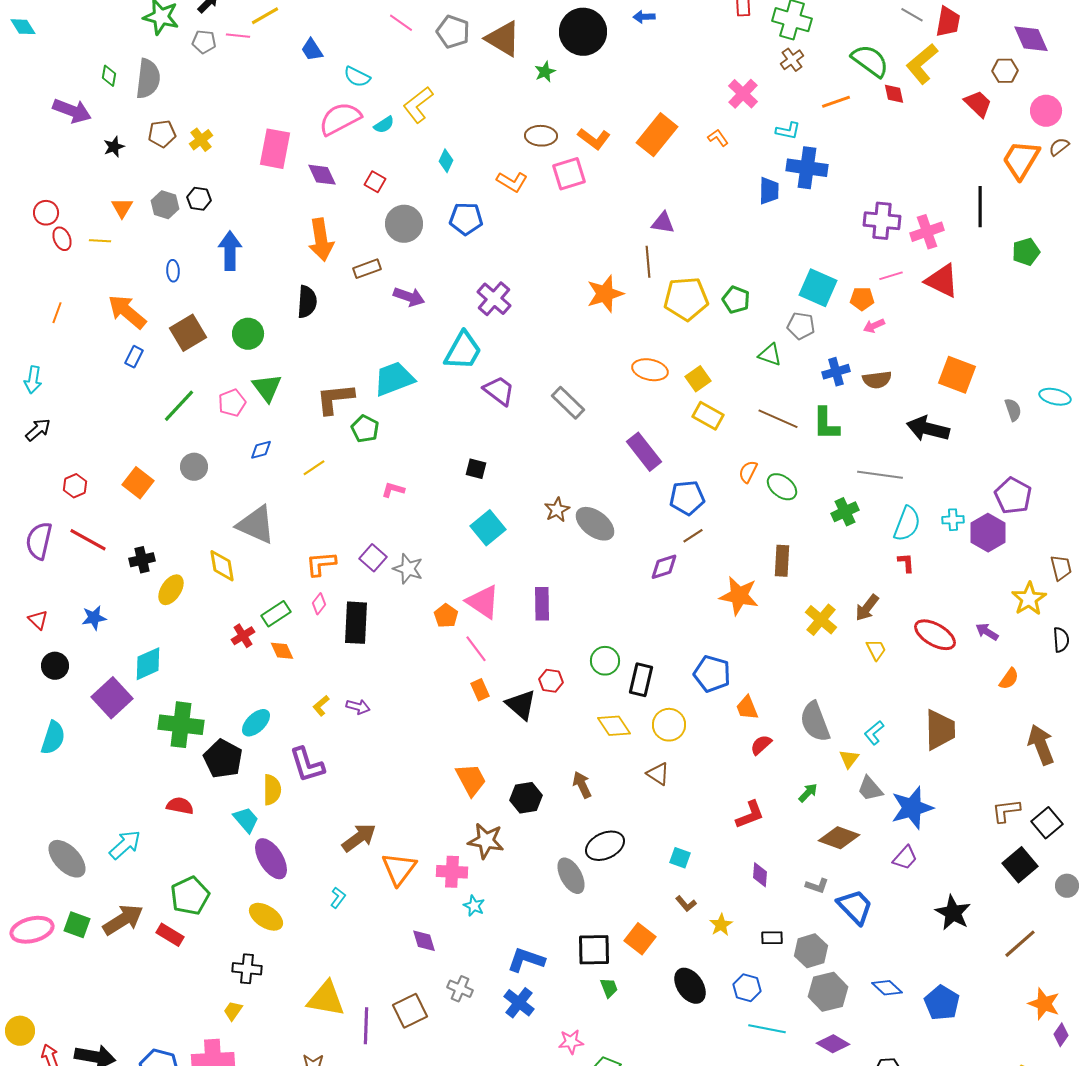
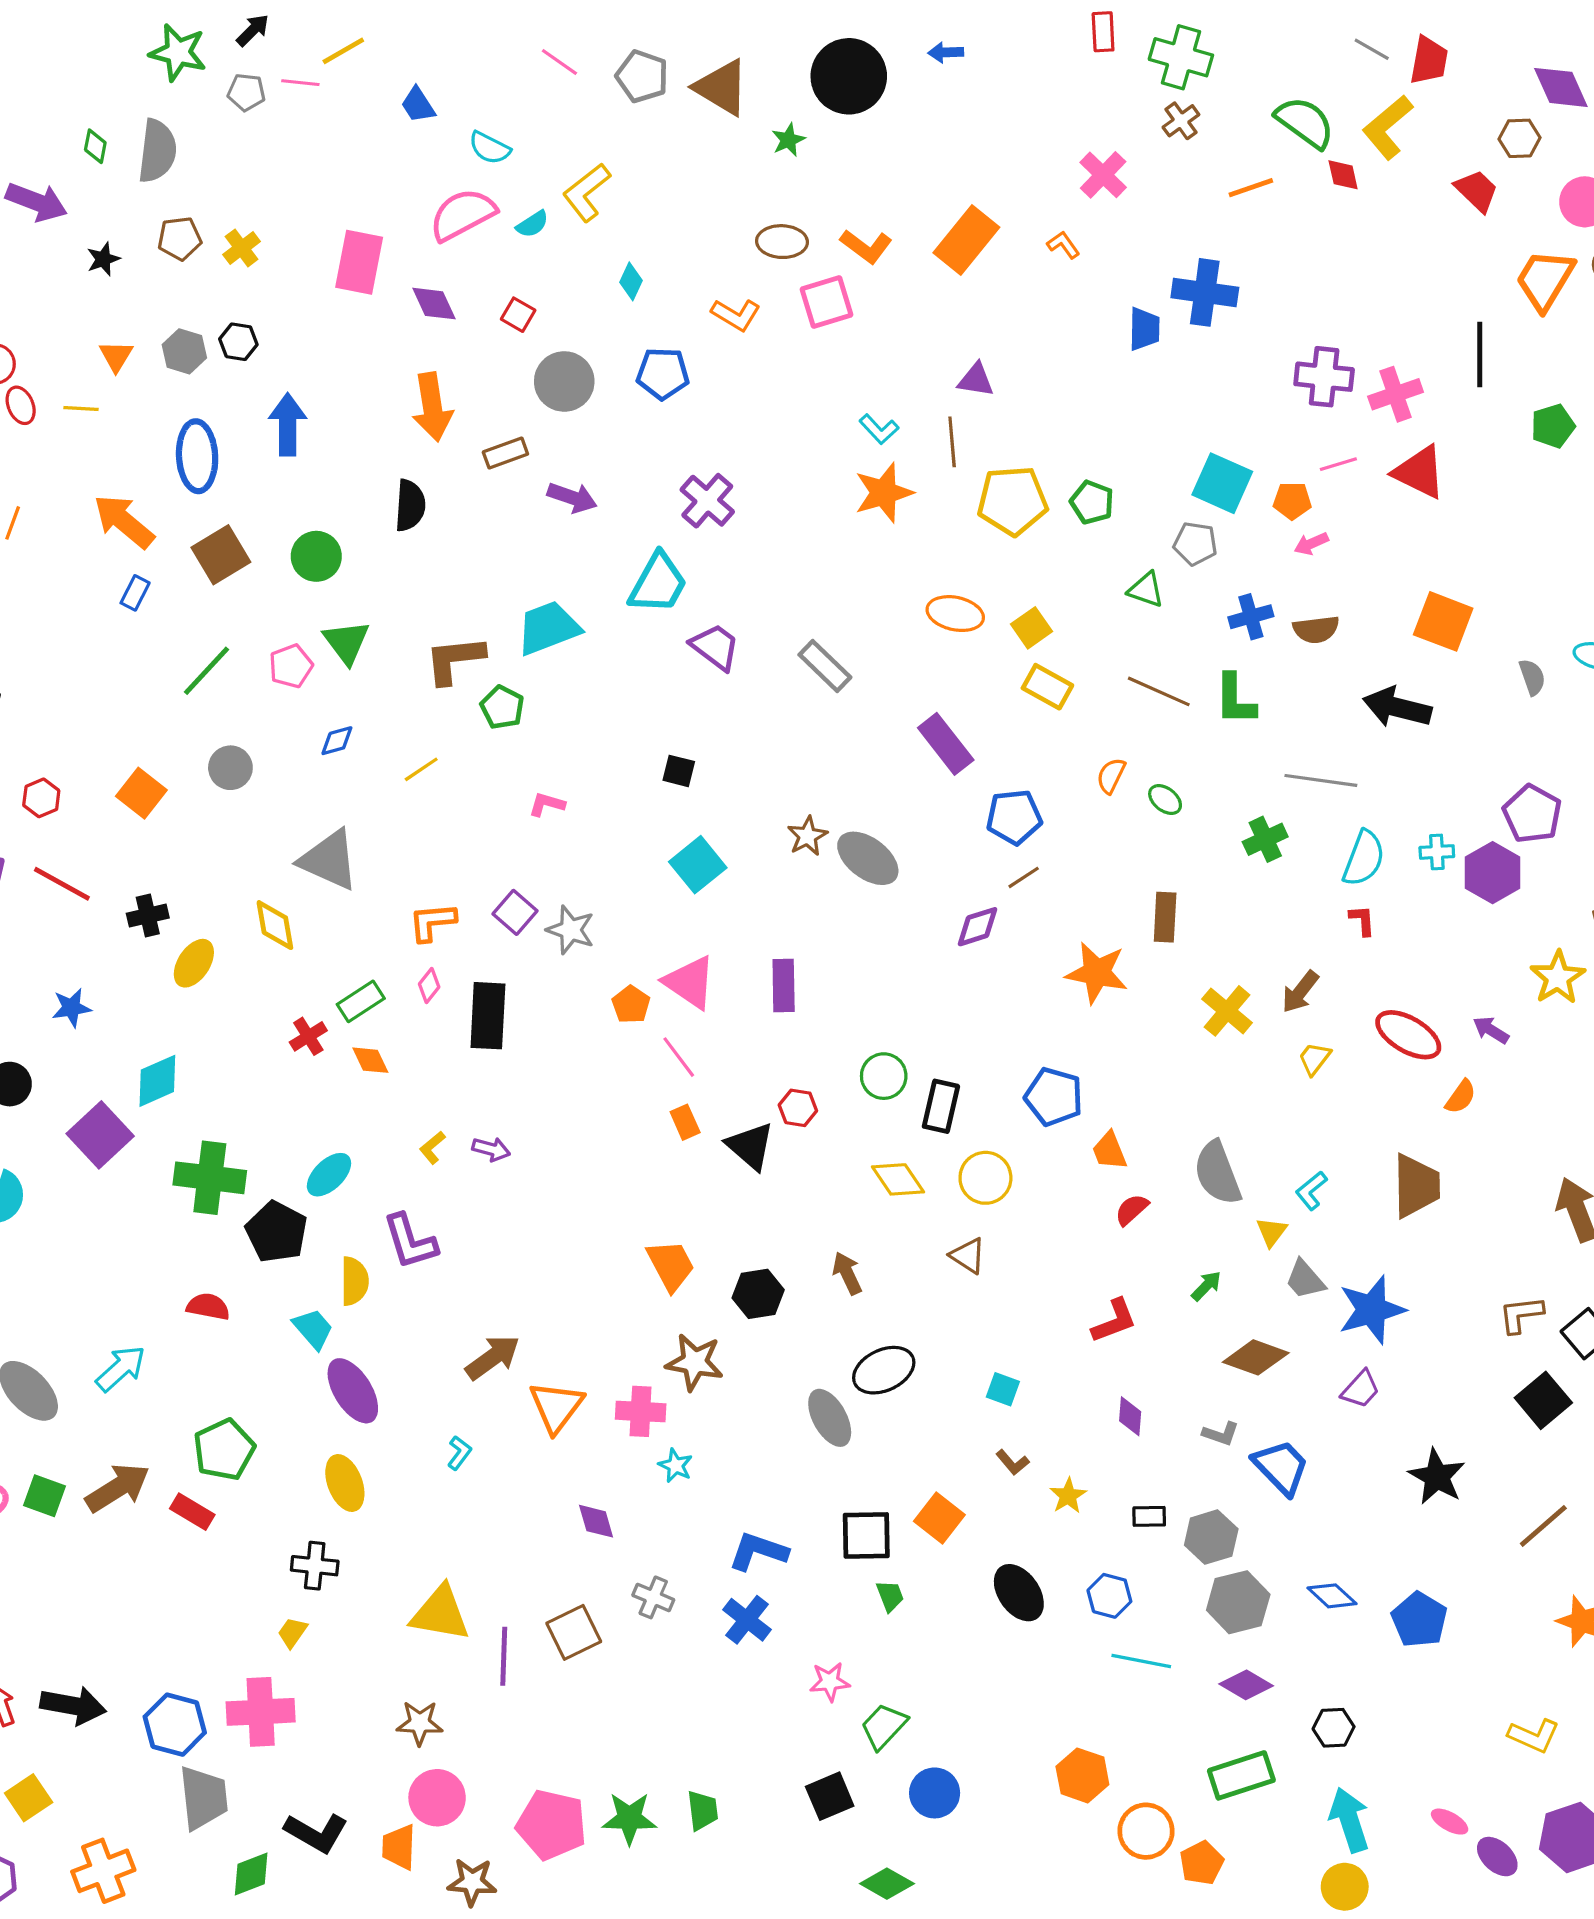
cyan L-shape: (788, 131) -> (879, 429), moved, turned 35
blue ellipse: (173, 271) -> (197, 456), size x2.0
green ellipse: (782, 487) -> (1165, 800), size x0.7
yellow trapezoid: (876, 650) -> (1314, 1059), turned -115
orange semicircle: (1009, 679) -> (1461, 1097), moved
yellow ellipse: (266, 917) -> (345, 1483), turned 36

